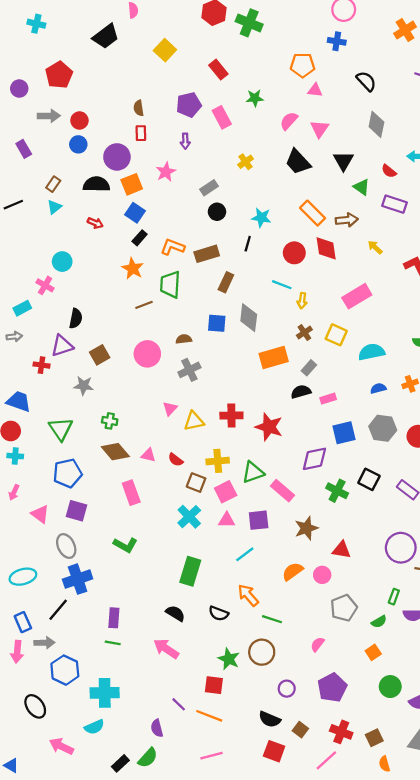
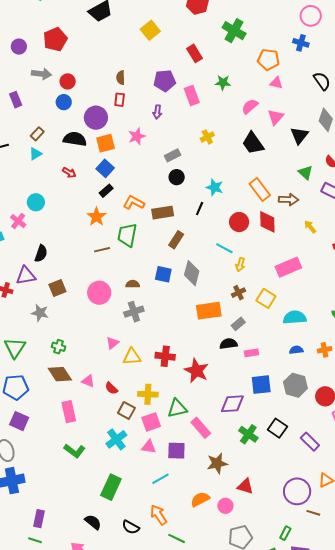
green cross: (249, 23) -> (234, 31), moved
black triangle: (343, 161) -> (299, 135), moved
green L-shape: (125, 545) -> (75, 451), moved

